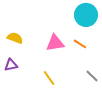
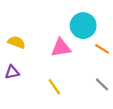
cyan circle: (86, 15) -> (83, 26), moved
orange line: (80, 44) -> (102, 49), moved

